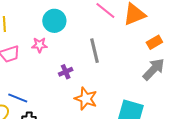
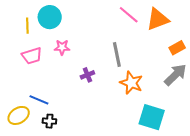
cyan circle: (54, 21) -> (50, 17), moved
orange star: (86, 99) -> (131, 83), moved

